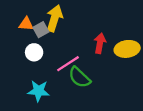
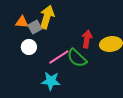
green semicircle: (79, 77) -> (77, 58), moved
cyan star: (39, 91) -> (51, 81), moved

